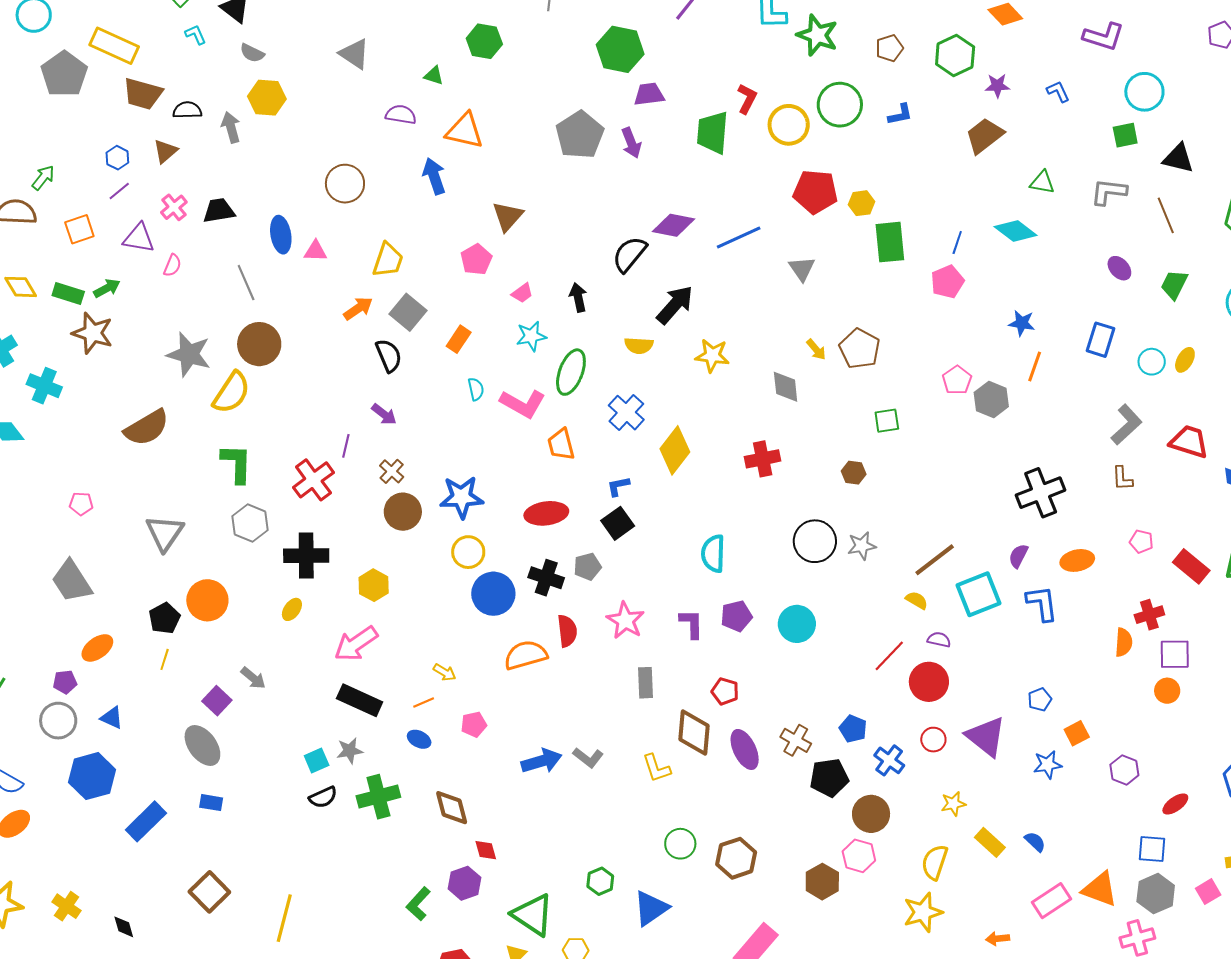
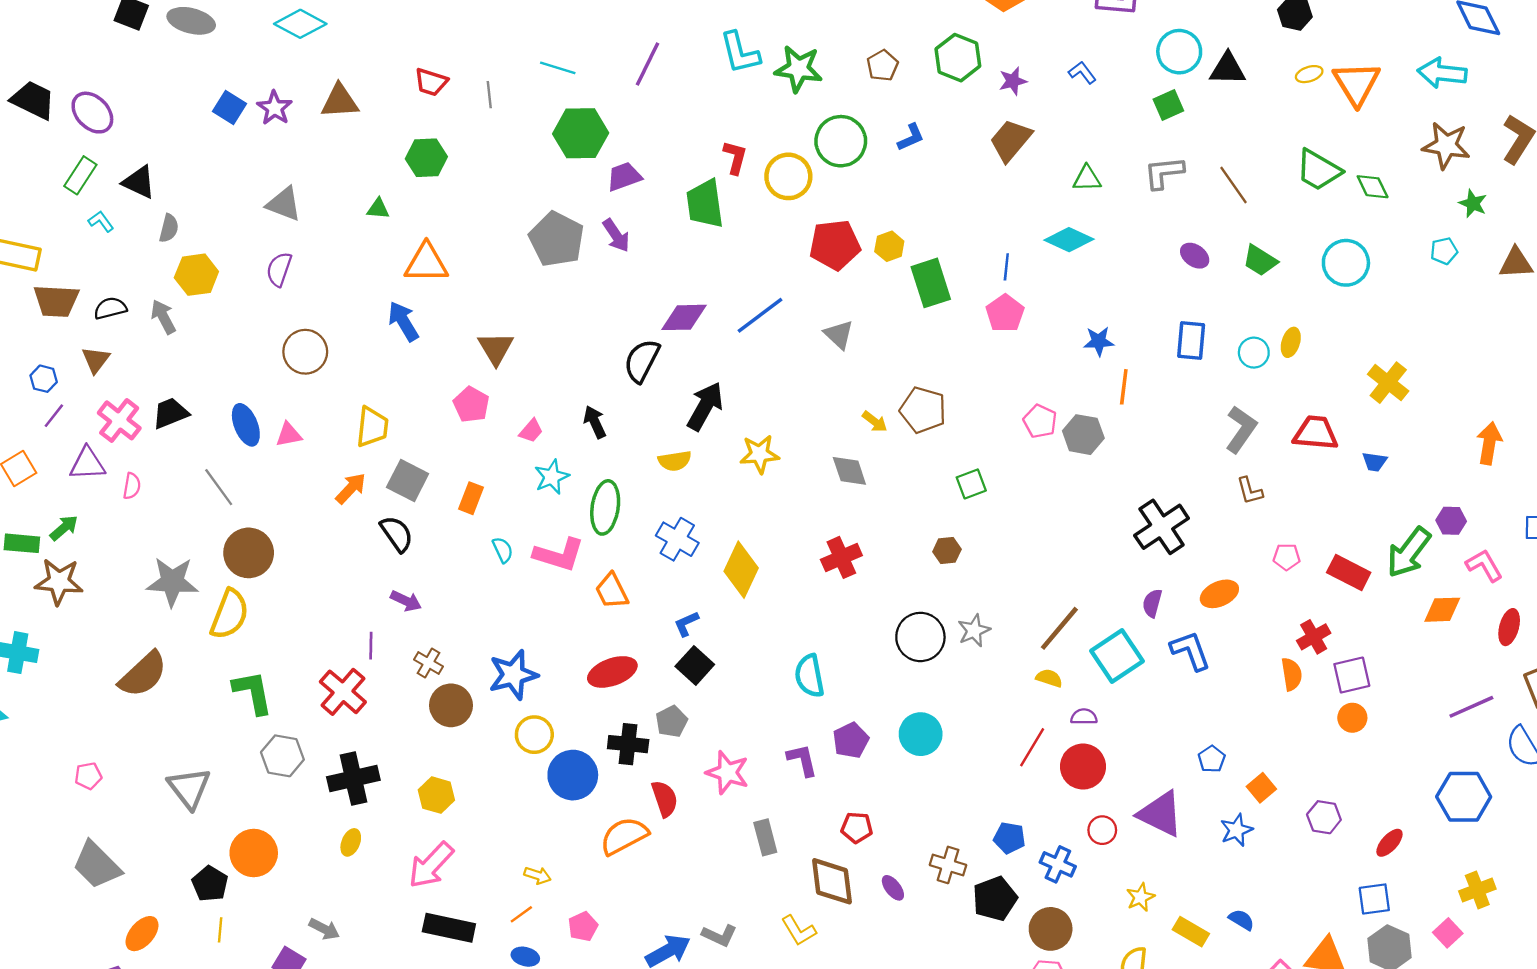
gray semicircle: (252, 53) -> (169, 228), turned -90
purple semicircle: (401, 115) -> (279, 269), moved, turned -68
black triangle: (1178, 158) -> (1228, 69), moved
pink cross: (174, 207) -> (119, 420), size x1.4
green trapezoid: (1174, 284) -> (1260, 260), turned -72
purple ellipse: (745, 749) -> (893, 888), size x0.6

